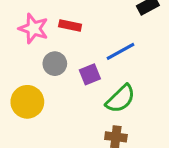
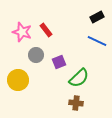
red rectangle: (70, 25) -> (46, 30), turned 40
blue line: (120, 51) -> (97, 41), moved, turned 54

